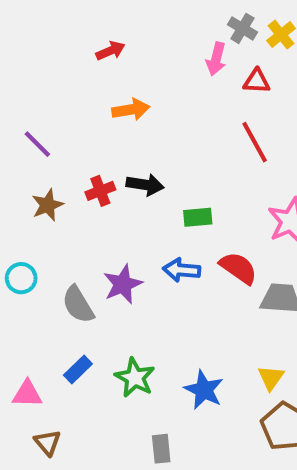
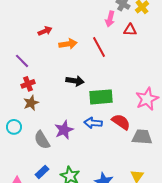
red arrow: (110, 51) -> (45, 31), moved
red line: (255, 142) -> (99, 47), moved
red cross: (100, 191) -> (28, 84), moved
brown star: (48, 205) -> (31, 103), moved
green rectangle: (198, 217) -> (101, 97), size x1.6

